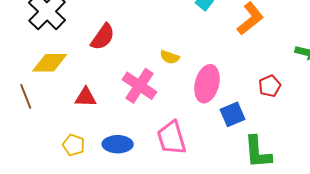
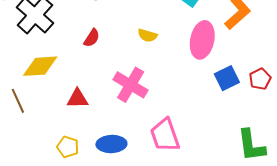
red semicircle: (103, 37) -> (92, 38), size x0.7
yellow semicircle: (170, 57) -> (147, 35), moved
pink ellipse: (207, 84) -> (202, 40), moved
blue square: (232, 114) -> (227, 78), moved

